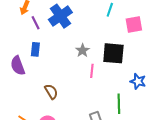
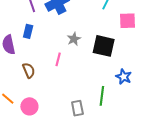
pink line: (92, 71) -> (58, 59), moved
brown semicircle: (51, 92) -> (29, 70), moved

